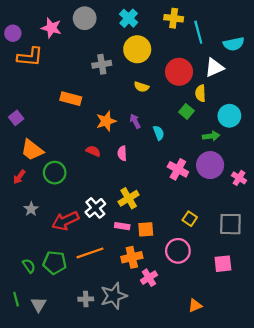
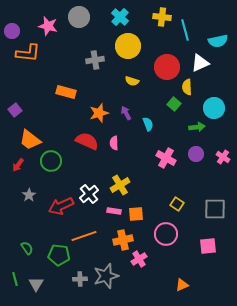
red semicircle: (93, 151) -> (87, 141), size x1.6
purple circle: (210, 165) -> (196, 154), size x0.6
pink cross: (239, 178) -> (223, 157), moved
green pentagon: (55, 263) -> (59, 255), moved

